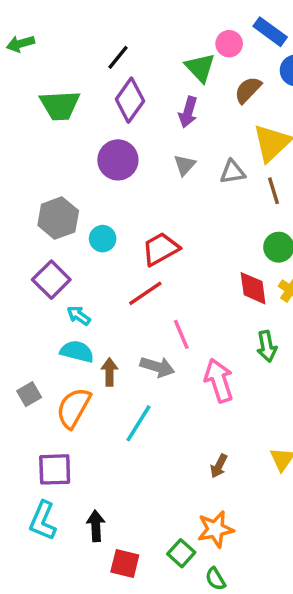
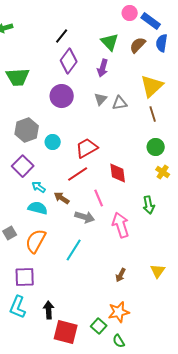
pink circle: (229, 44) -> (130, 13), moved
brown semicircle: (248, 90) -> (138, 45), moved
green trapezoid: (60, 105) -> (18, 77), moved
gray triangle: (233, 172) -> (120, 103), moved
red diamond: (253, 288) -> (118, 173), moved
brown arrow: (109, 372) -> (62, 198), moved, turned -56
red square: (125, 563) -> (66, 332), size x1.4

